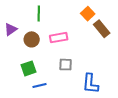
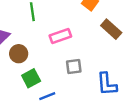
brown rectangle: (102, 29) -> (111, 29), moved
brown circle: (32, 39) -> (19, 54), moved

